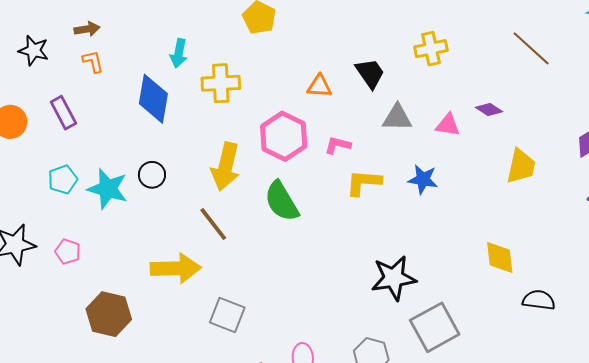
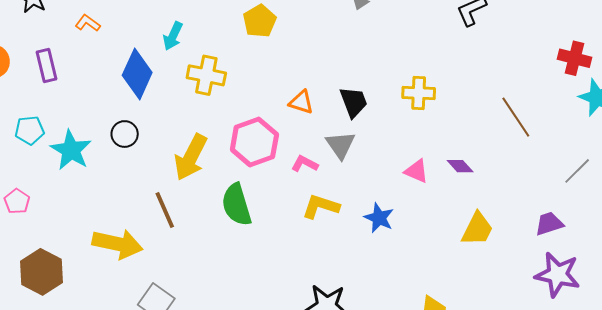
orange L-shape: (93, 61) -> (88, 23), turned -55
gray triangle: (397, 118) -> (341, 145), moved, turned 40
black circle: (152, 175) -> (125, 134), moved

